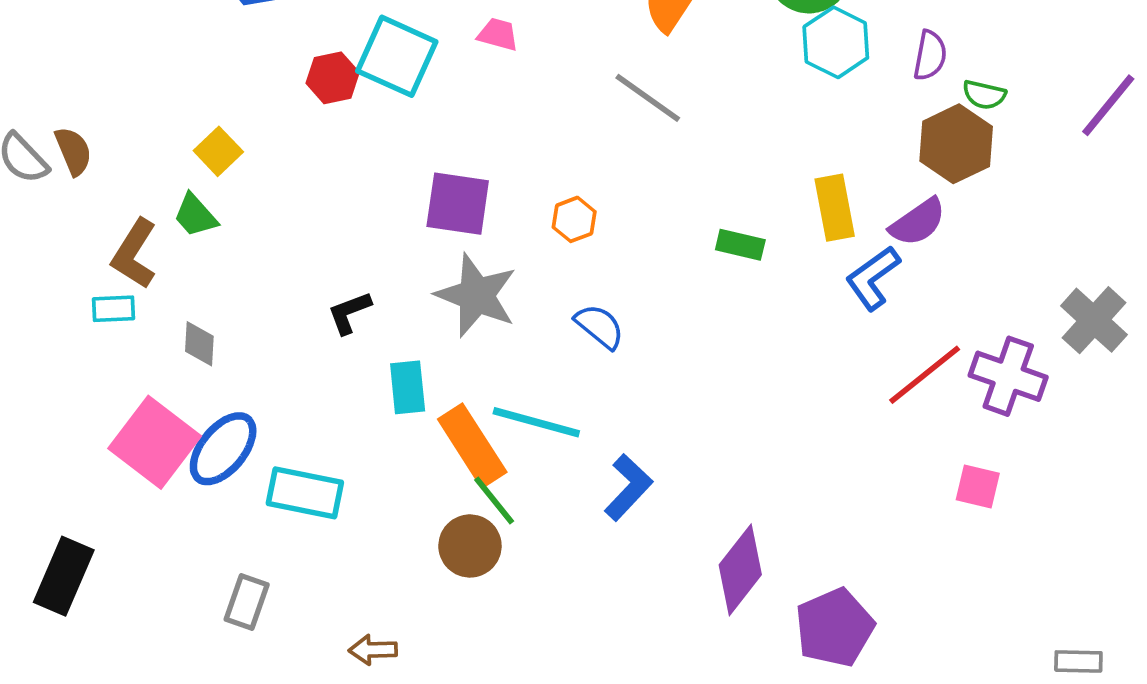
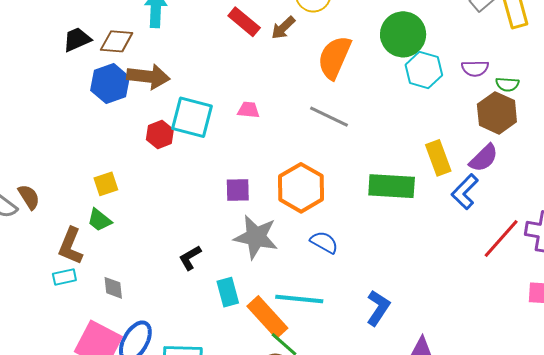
pink trapezoid: (498, 34) -> (248, 110), moved
purple semicircle: (930, 55) -> (475, 68), turned 88
yellow square: (218, 151) -> (106, 184), turned 35
purple square: (458, 204) -> (238, 190), size x0.7
orange hexagon: (574, 219) -> (301, 188), size x2.0
green rectangle: (740, 245) -> (392, 186), size x1.8
blue L-shape: (628, 487) -> (378, 308), moved

